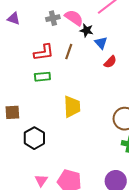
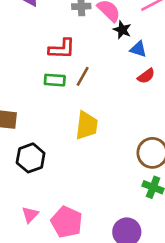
blue triangle: (101, 43) -> (138, 49), turned -40
brown line: (69, 52) -> (83, 76), moved

